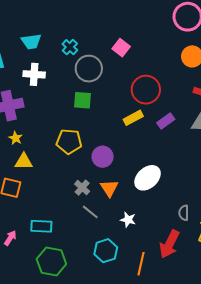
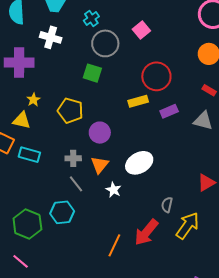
yellow star: (16, 138) -> (33, 100), moved
gray cross: (82, 188) -> (73, 158), turned 35
white star: (128, 220) -> (114, 190), moved
cyan rectangle: (41, 226) -> (29, 155), moved
cyan hexagon: (106, 251) -> (62, 212), moved

